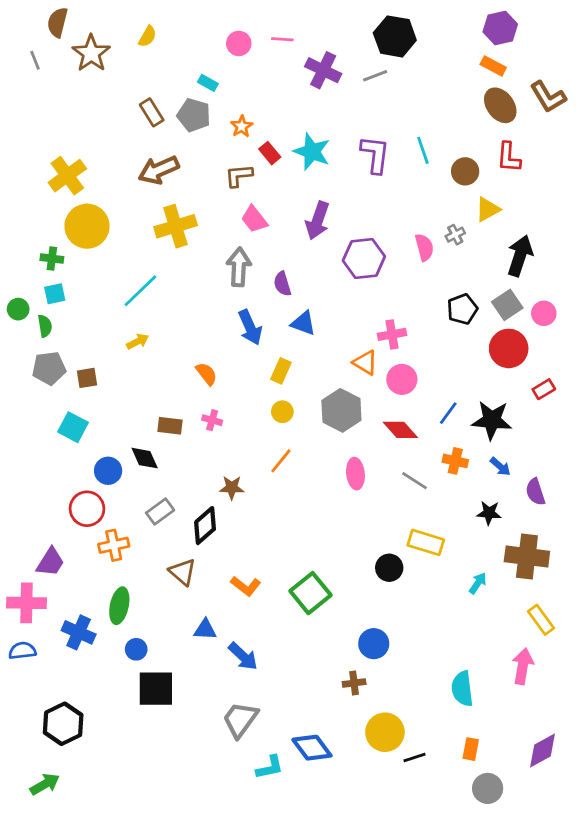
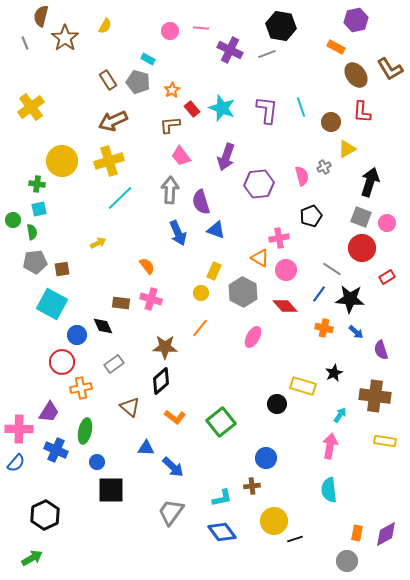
orange rectangle: (493, 66) -> (336, 47), moved
yellow cross: (67, 176) -> (31, 107), moved
yellow cross: (176, 226) -> (109, 161), moved
purple semicircle: (282, 284) -> (201, 202), size x1.4
cyan line: (140, 291) -> (120, 198), moved
gray square: (507, 305) -> (361, 217), turned -35
black pentagon: (462, 309) -> (311, 216), moved
yellow rectangle: (281, 371) -> (214, 271), moved
pink cross: (212, 420) -> (151, 299), size x1.5
cyan square: (73, 427) -> (52, 304), size x1.4
pink ellipse: (355, 474) -> (253, 337), turned 35
gray line: (415, 481) -> (332, 269), moved
brown star: (232, 488) -> (165, 347), size x1.4
black star: (489, 513) -> (334, 373), moved, turned -30
black diamond: (205, 526) -> (161, 381), moved
purple trapezoid: (50, 562) -> (49, 412), moved
yellow rectangle: (541, 620) -> (385, 441), turned -45
blue semicircle: (22, 651) -> (16, 463), turned 138
pink arrow: (523, 666) -> (330, 446), moved
orange rectangle: (471, 749) -> (357, 533), moved
cyan L-shape: (270, 767) -> (222, 498), moved

